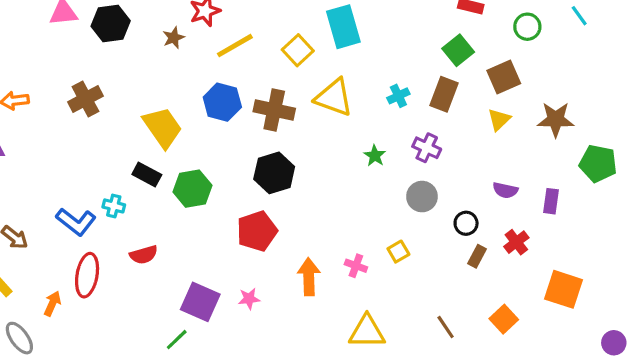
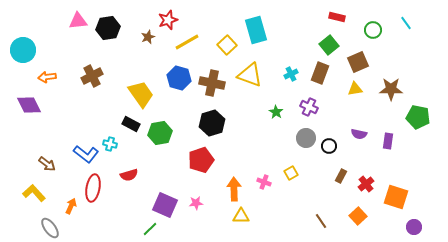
yellow triangle: (499, 119) -> (355, 89), turned 35
black circle: (466, 223) -> (329, 146), moved
red cross: (516, 242) -> (366, 184), moved
yellow triangle: (367, 332) -> (241, 216), moved, size x0.7
purple circle: (614, 343) -> (414, 227), moved

